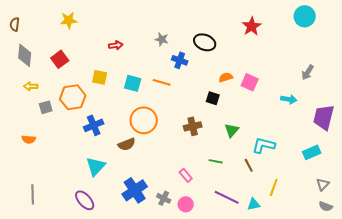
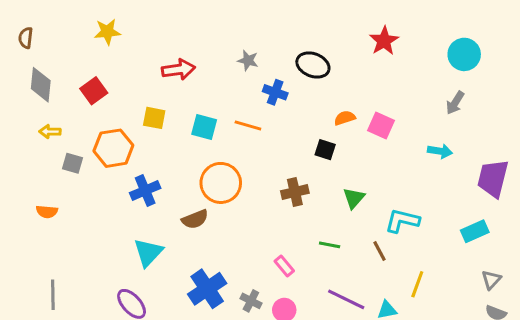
cyan circle: (305, 16) -> (464, 54), moved
red arrow: (116, 45) -> (178, 70), size x1.5
gray arrow: (308, 72) -> (455, 103), moved
gray square: (46, 107) -> (73, 163), turned 32

